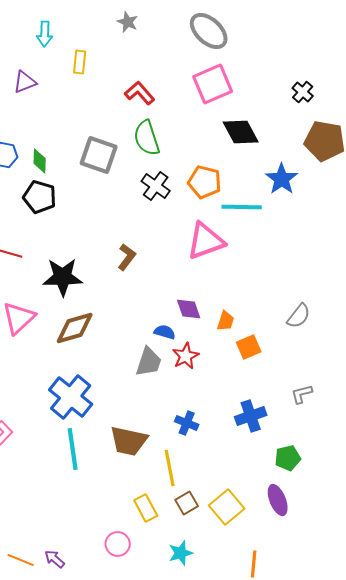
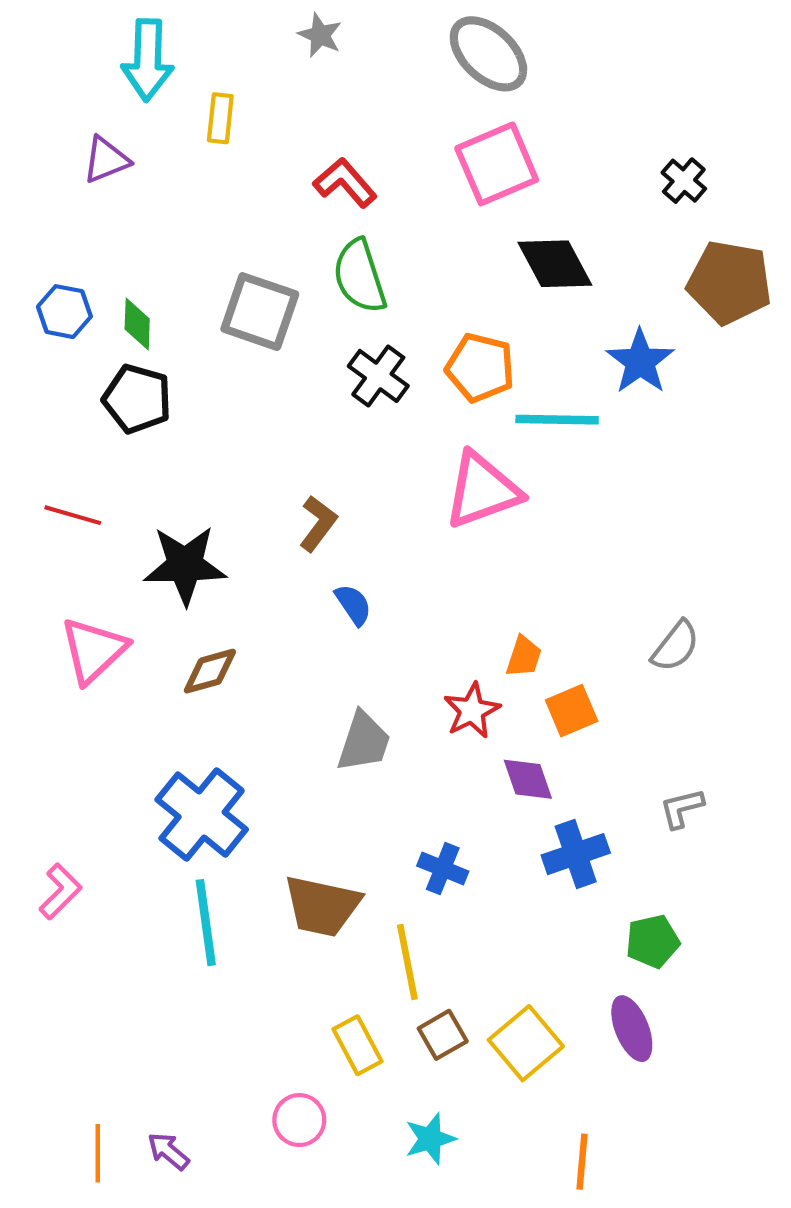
cyan arrow: (45, 34) -> (148, 60), size x1.5
purple diamond: (189, 309) -> (528, 779), moved
brown diamond: (75, 328) -> (210, 671), size x0.7
blue semicircle: (165, 332) -> (353, 605), moved, turned 40
red star: (186, 356) -> (472, 711), moved
orange line: (21, 560) -> (98, 1153), turned 68

